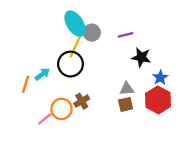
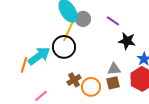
purple line: (126, 35) -> (113, 21), turned 48
cyan arrow: (42, 74) -> (39, 56), size x1.6
orange circle: (62, 109) -> (91, 87), moved

